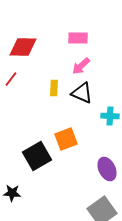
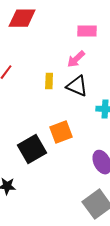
pink rectangle: (78, 38) -> (87, 31), moved
red diamond: (23, 47) -> (22, 18), moved

